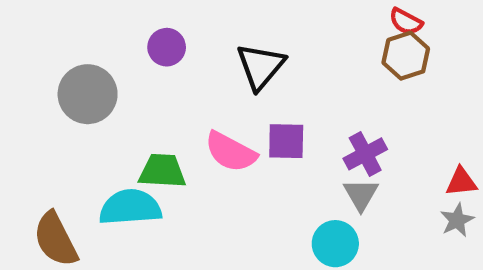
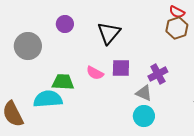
pink semicircle: (231, 152) -> (95, 73), size x0.7
gray triangle: (361, 195) -> (144, 93), moved, turned -36

